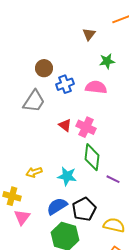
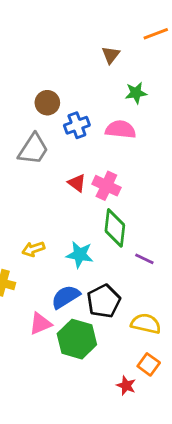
pink triangle: (22, 217) -> (40, 324), moved, turned 30

